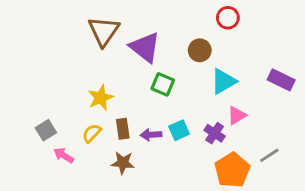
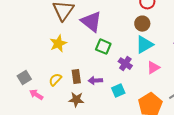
brown circle: (200, 50) -> (142, 24), moved
yellow star: (101, 98) -> (58, 44), moved
cyan square: (179, 130) -> (118, 91), moved
purple cross: (215, 133) -> (125, 64), moved

